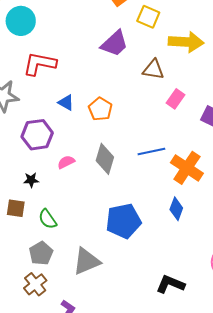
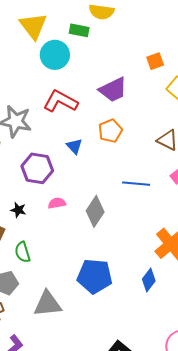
purple trapezoid: (115, 44) -> (113, 90), moved
orange pentagon: (100, 109) -> (110, 131), moved
blue line: (151, 152) -> (136, 184), moved

